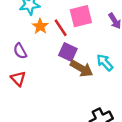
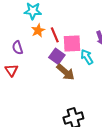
pink square: (81, 16) -> (72, 44), moved
cyan arrow: (105, 63) -> (87, 57), moved

